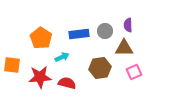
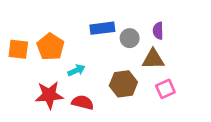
blue rectangle: (79, 34) -> (102, 28), moved
orange square: (12, 65) -> (18, 49), moved

